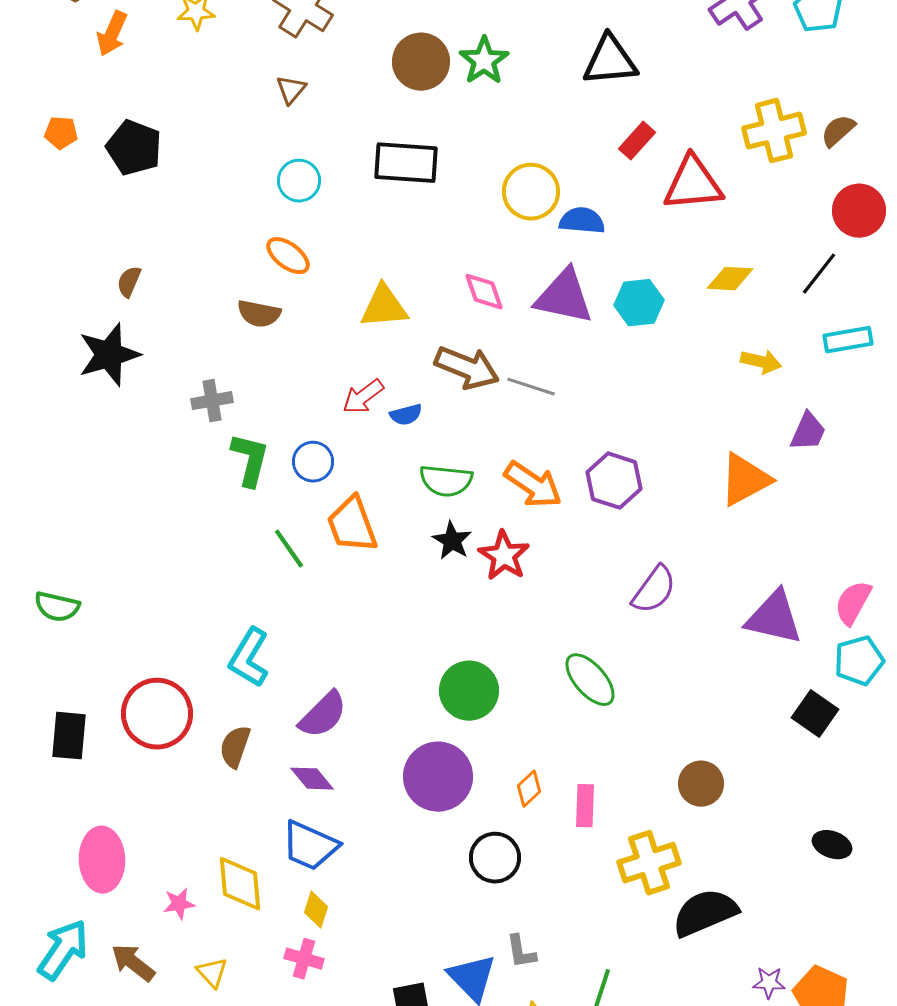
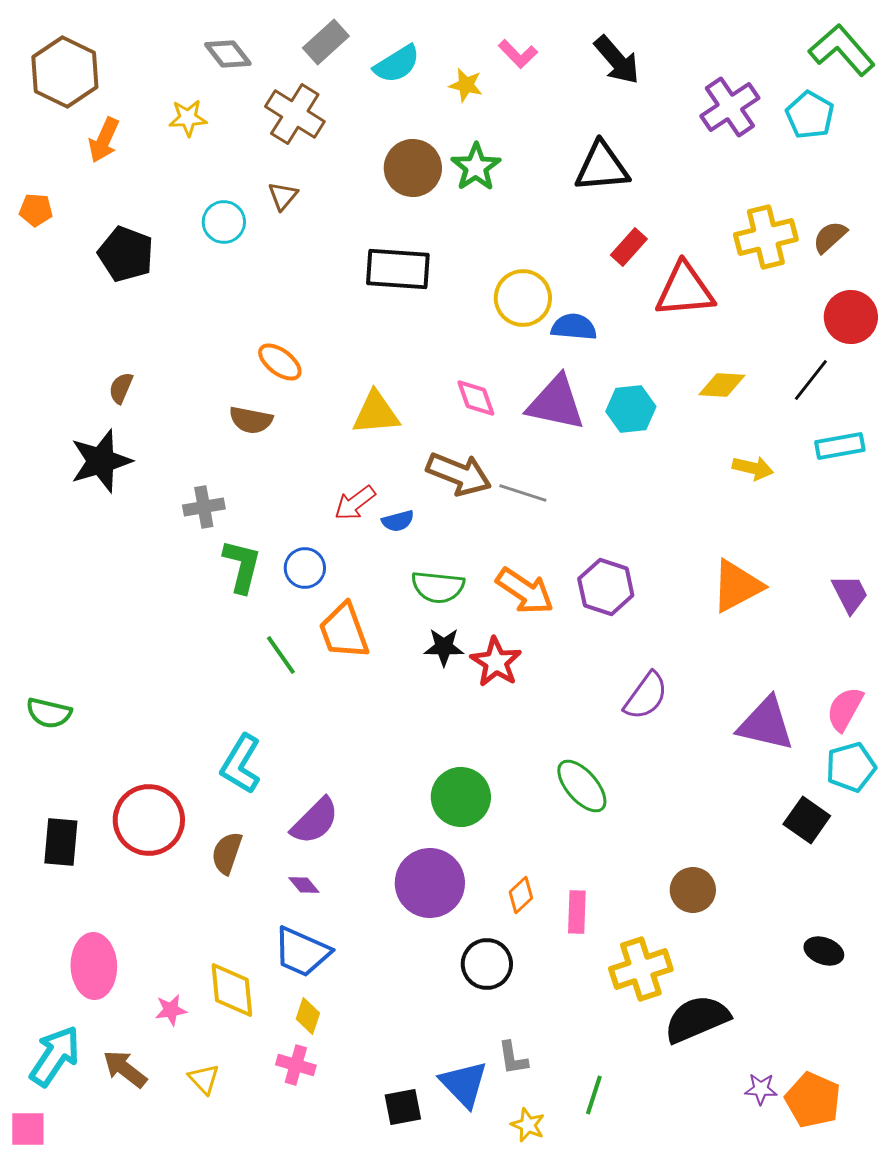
orange pentagon: (61, 133) -> (36, 210), moved
cyan circle: (299, 181) -> (224, 222), moved
purple trapezoid: (808, 432) -> (850, 594), moved, turned -51
black star: (452, 541) -> (444, 647), turned -30
purple diamond: (312, 779) -> (304, 885), size x0.7

